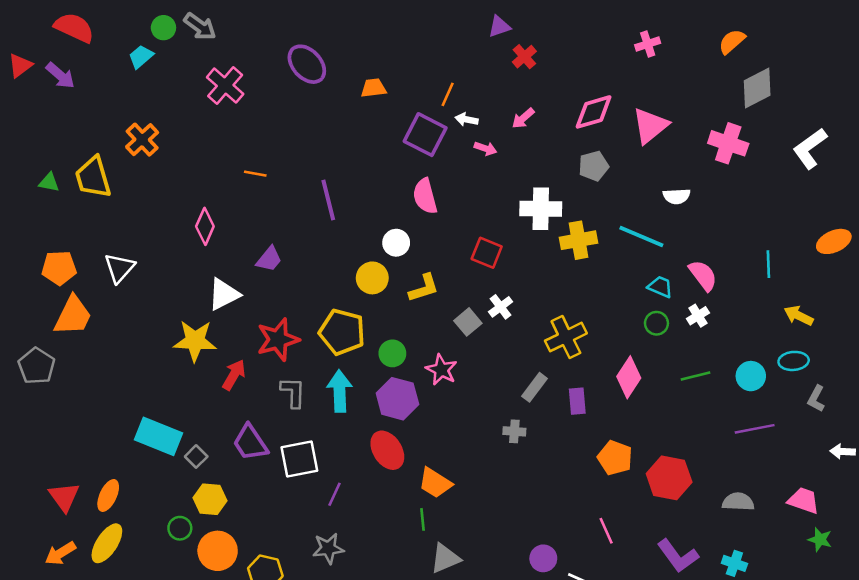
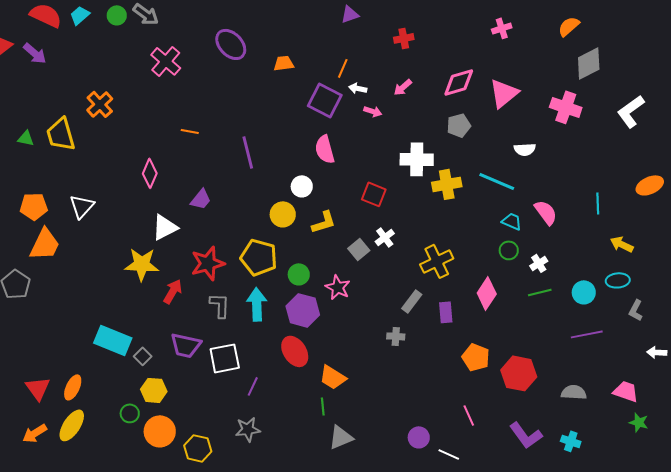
purple triangle: (499, 26) -> (350, 14), moved
cyan trapezoid: (141, 57) -> (80, 15), moved
red cross: (524, 57) -> (404, 38), turned 30
white cross: (698, 316) -> (539, 263), moved
purple trapezoid: (250, 443) -> (186, 345), turned -44

